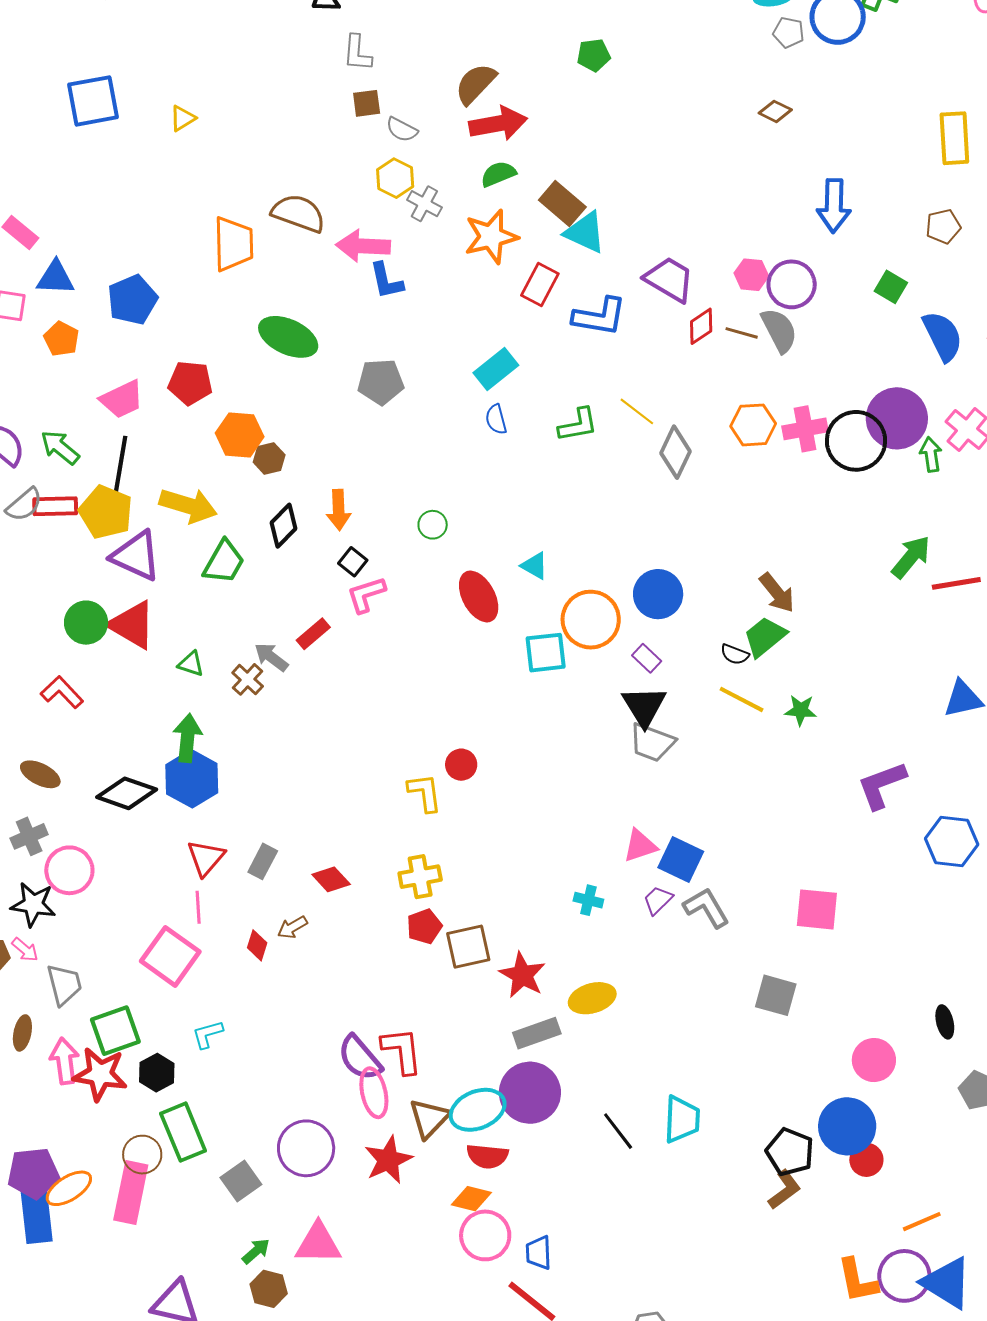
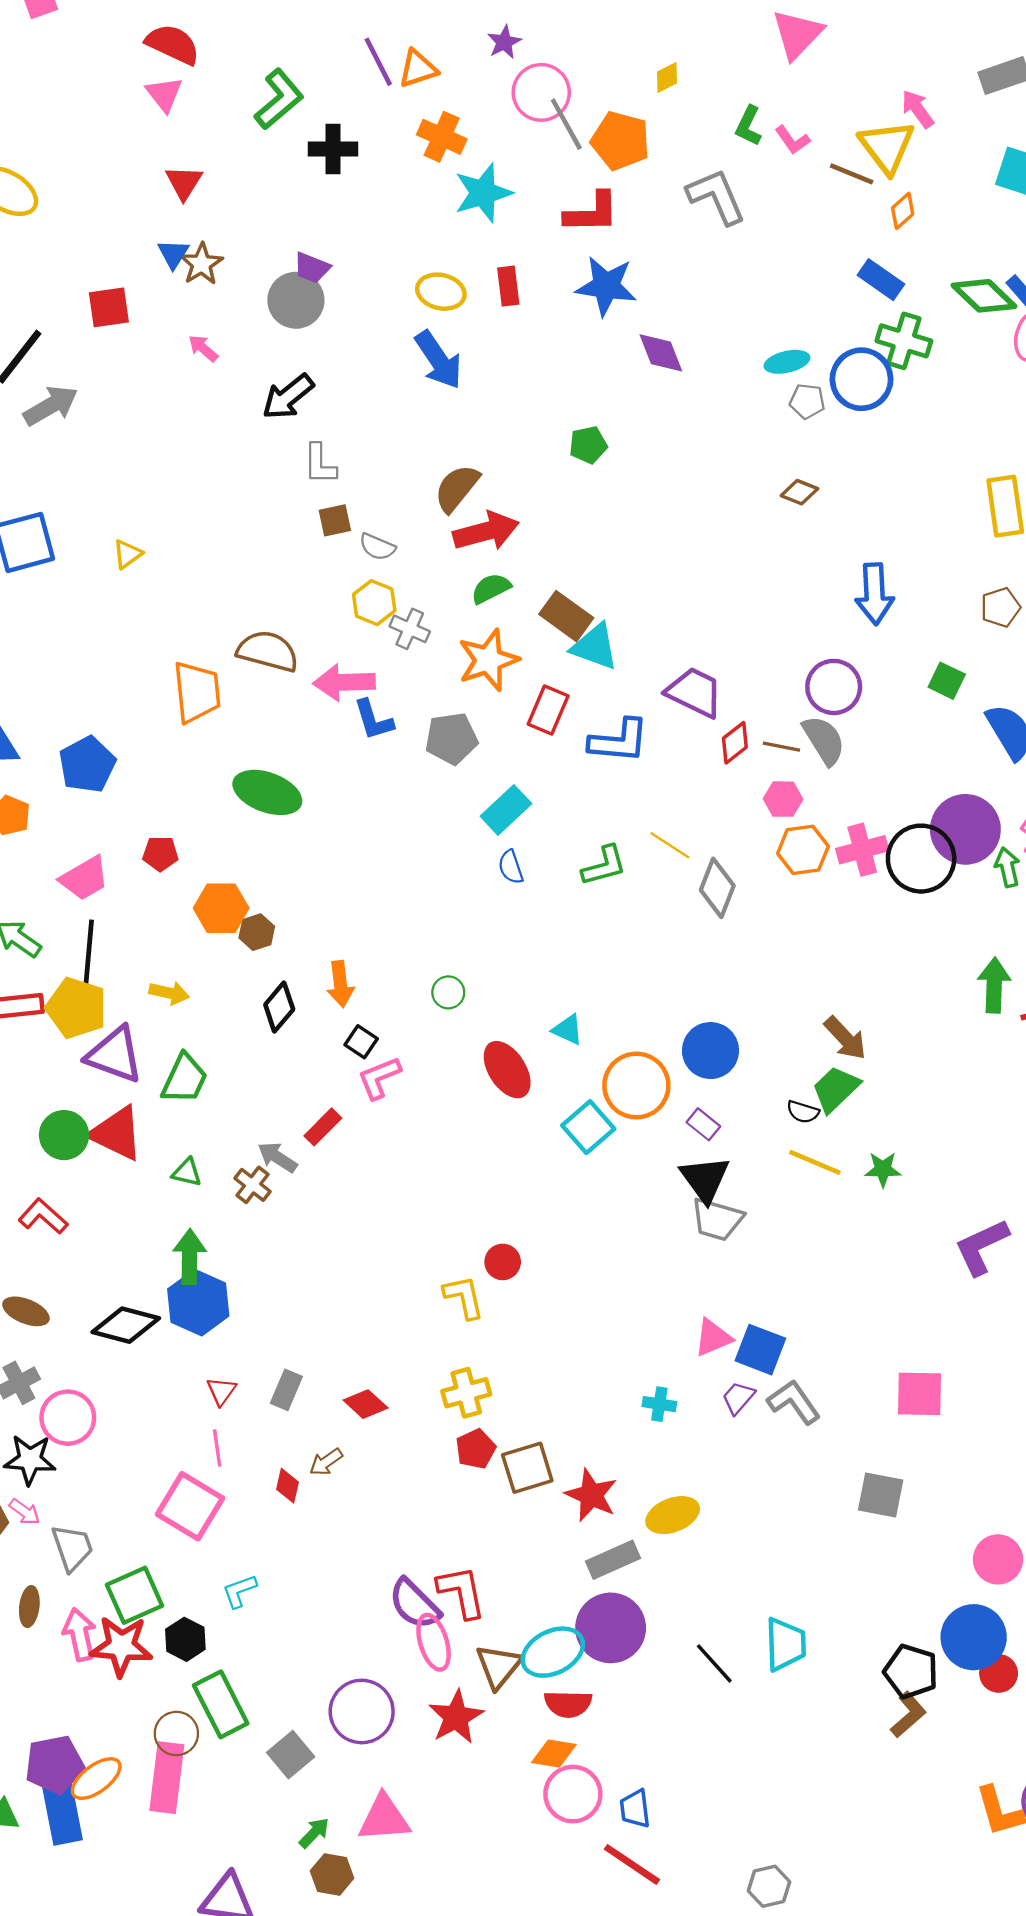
pink hexagon: (751, 275) -> (783, 799), moved
gray pentagon: (381, 382) -> (451, 739), moved
red pentagon: (190, 383) -> (160, 854), size x0.7
yellow arrow: (188, 506) -> (169, 993), size x0.6
green arrow: (911, 557) -> (994, 985), turned -33
green trapezoid: (224, 562) -> (184, 1079), moved
cyan square: (546, 653) -> (588, 1127), turned -30
red triangle: (206, 858) -> (221, 1391), size x0.7

